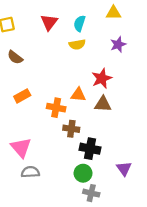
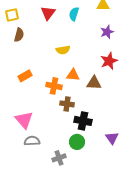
yellow semicircle: (77, 44) -> (63, 50), moved
brown semicircle: (15, 57) -> (19, 35), moved, turned -112
red star: (102, 78) -> (109, 61), moved
gray cross: (91, 193) -> (59, 158), moved, turned -32

